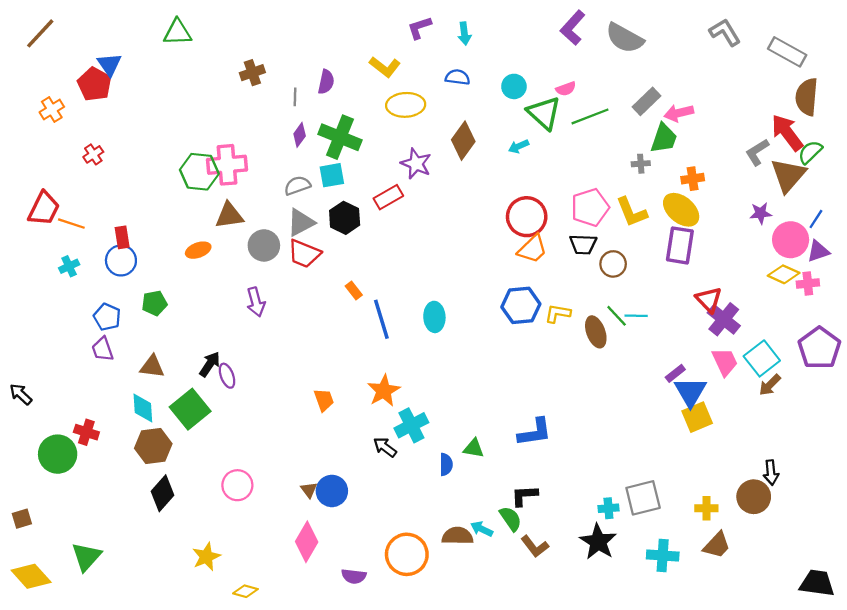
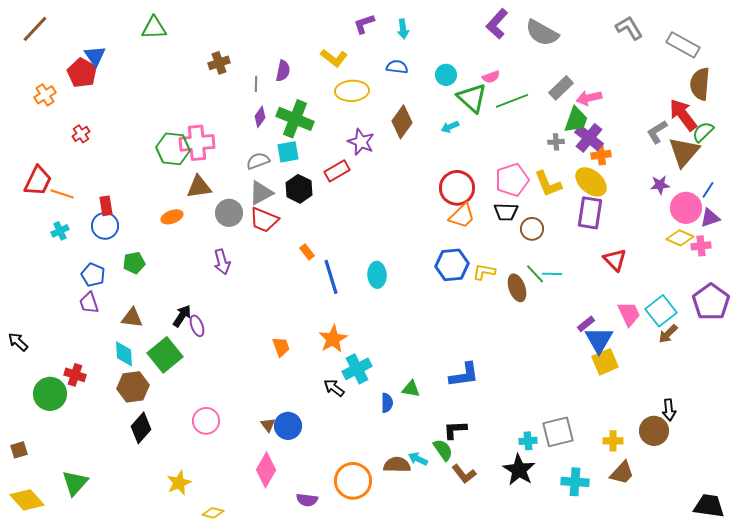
purple cross: (724, 319) -> (589, 138), moved

